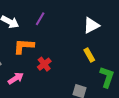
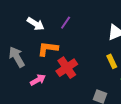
red cross: (44, 64) -> (67, 68), size x1.5

